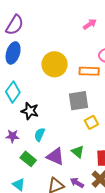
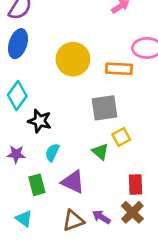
green triangle: (78, 152) -> (100, 152), moved
green rectangle: (28, 159) -> (37, 185), turned 35

